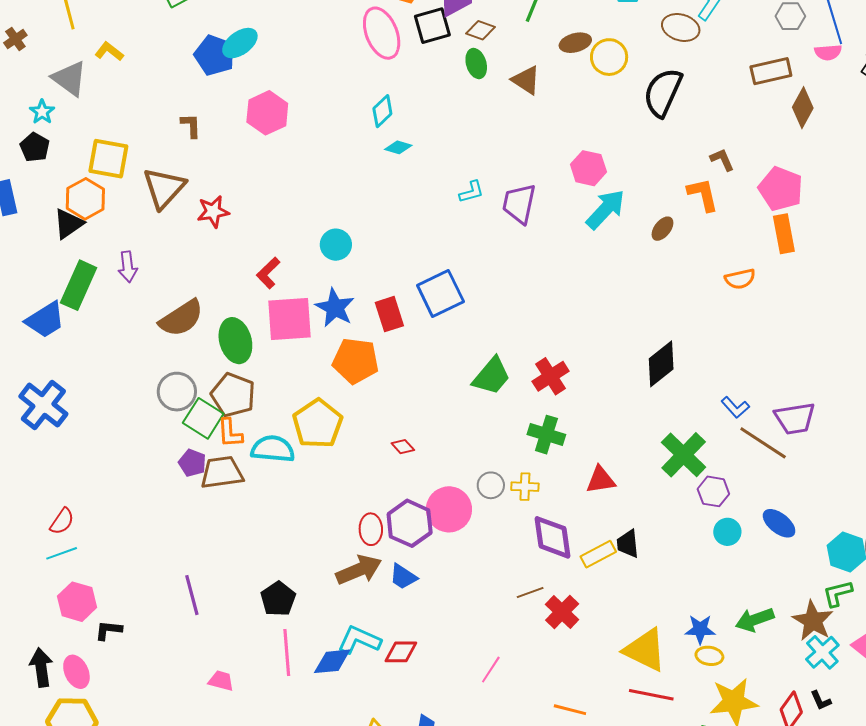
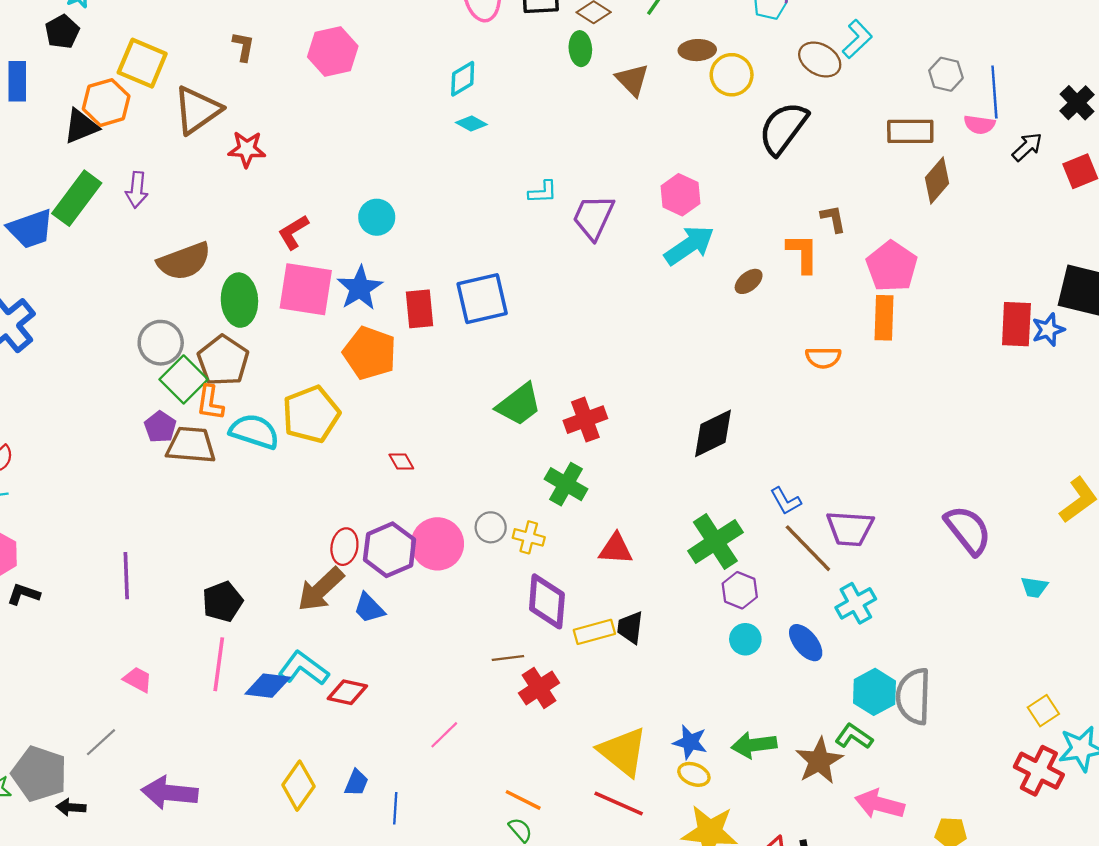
brown arrow: (359, 570) -> (321, 589), turned 147
green L-shape: (838, 594) -> (854, 736), turned 36
cyan cross: (822, 652) -> (856, 603), moved

